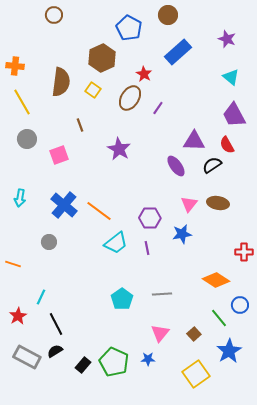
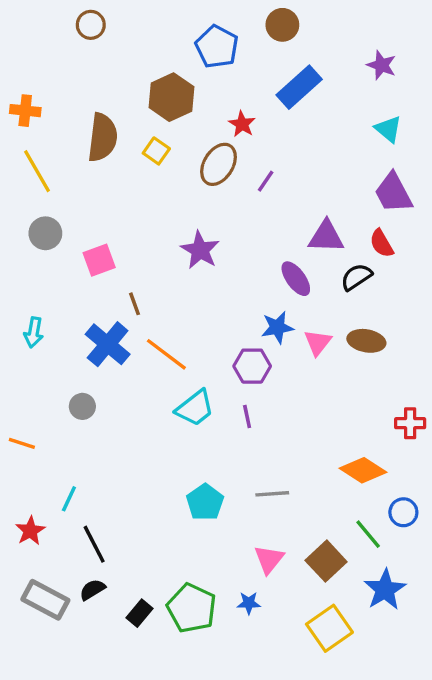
brown line: (80, 125) -> (134, 304), moved
blue star: (182, 234) -> (277, 327), moved
brown square: (194, 334) -> (326, 561), size x1.6

